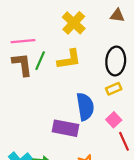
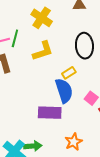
green line: (40, 61) -> (15, 38), moved
yellow rectangle: (114, 89) -> (69, 73), moved

